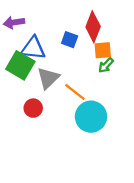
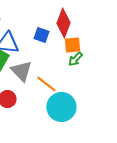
gray triangle: (48, 78) -> (21, 71), turned -30

